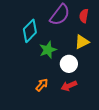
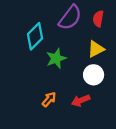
white circle: (69, 64) -> (94, 75), moved

